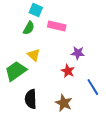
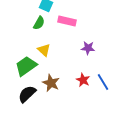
red star: (68, 71) -> (83, 80), moved
black semicircle: (31, 99) -> (27, 94), moved, turned 48
brown star: (64, 103) -> (51, 83), moved

